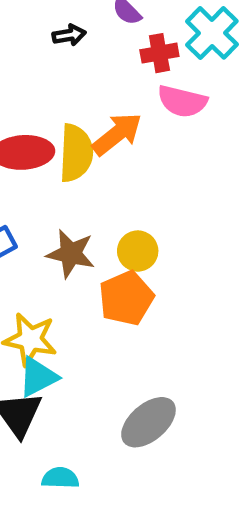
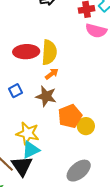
orange arrow: (117, 134) -> (52, 74), moved, size x0.6
yellow circle: (138, 251) -> (86, 126), moved

